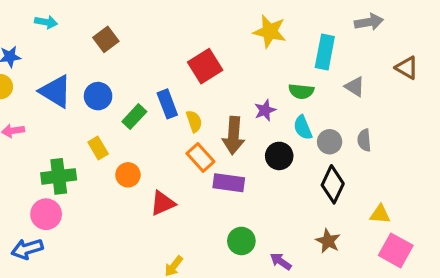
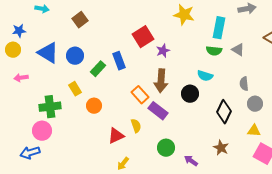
green semicircle: (301, 91) -> (214, 51), moved
purple star: (265, 110) -> (163, 51), moved
yellow semicircle: (194, 121) -> (136, 126), moved
cyan semicircle: (303, 128) -> (205, 76), turned -49
gray circle: (330, 142) -> (255, 104), moved
purple rectangle: (229, 183) -> (158, 111), turned 30
red triangle: (163, 203) -> (116, 136), moved

